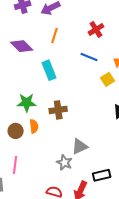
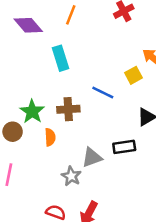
blue line: (89, 57) -> (103, 93), moved
green star: (27, 103) -> (32, 112), moved, turned 30
orange semicircle: (34, 126) -> (50, 137), moved
black rectangle: (102, 175) -> (124, 147), moved

